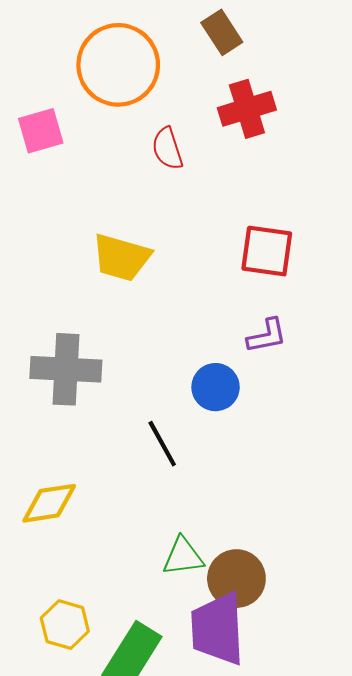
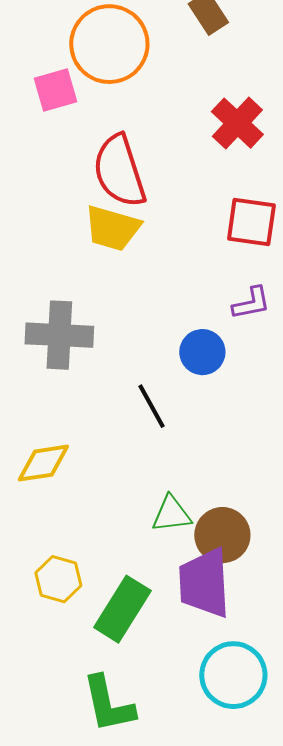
red cross: (247, 109) -> (237, 123), moved, turned -30
pink square: (41, 131) -> (55, 90), moved
red semicircle: (167, 149) -> (119, 171), moved, size x1.8

